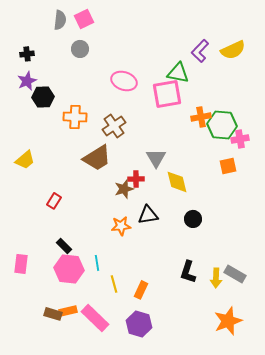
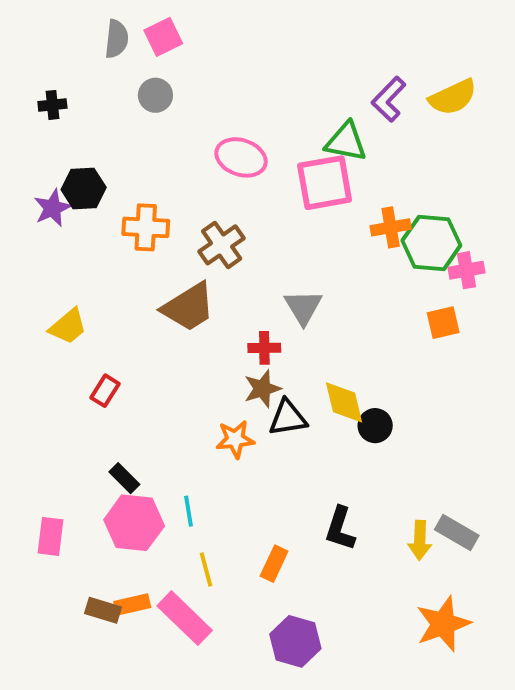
purple star: (27, 81) -> (52, 208), moved
yellow trapezoid: (25, 160) -> (68, 327), moved
yellow diamond: (177, 182) -> (344, 402), moved
brown star: (124, 189) -> (262, 389), moved
pink rectangle: (21, 264) -> (51, 536), moved
black L-shape: (188, 272) -> (340, 529), moved
yellow line: (114, 284) -> (206, 569), moved
purple hexagon: (139, 324) -> (295, 641), moved

